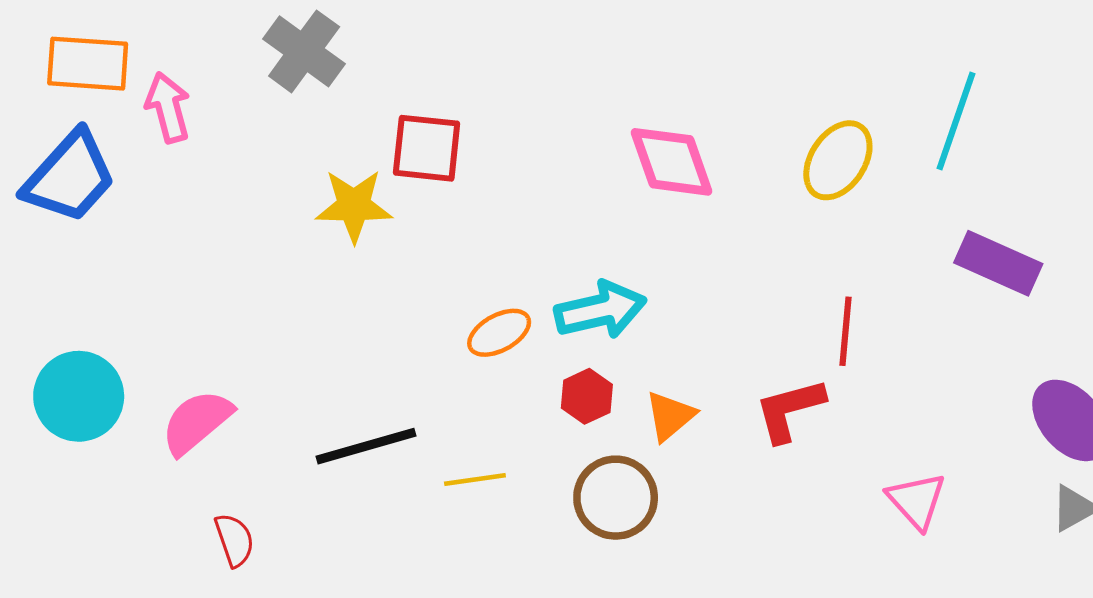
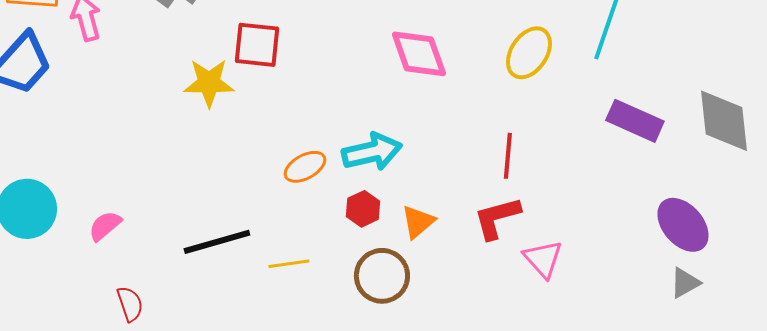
red line: (845, 331) -> (508, 156), moved
pink semicircle: (197, 422) -> (105, 226), size x0.7
pink triangle: (917, 501) -> (543, 259), moved

